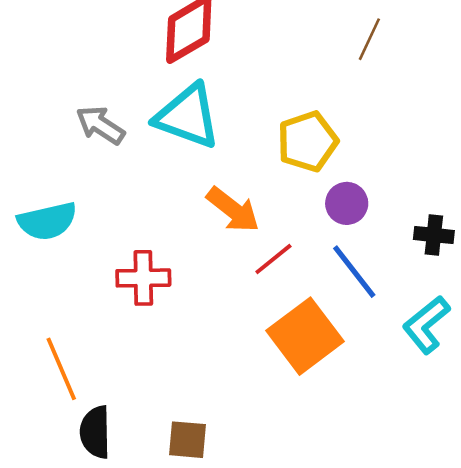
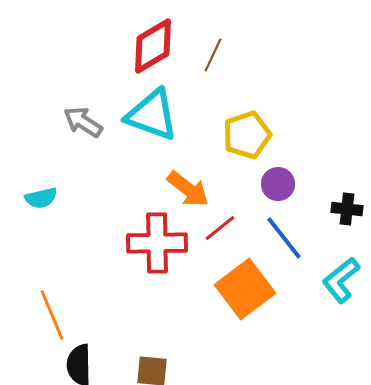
brown line: (369, 39) -> (213, 55), moved
cyan semicircle: (47, 221) -> (41, 198), size x0.7
red cross: (143, 278) -> (157, 243), moved, size x1.4

